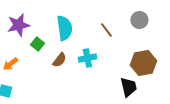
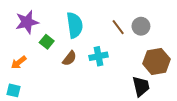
gray circle: (139, 20) -> (141, 26), moved

